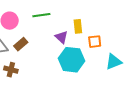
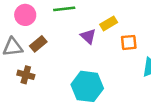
yellow rectangle: (78, 26) -> (109, 23), turned 64
cyan hexagon: (71, 60) -> (87, 86), moved

